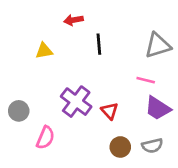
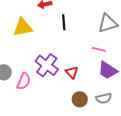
yellow triangle: (44, 51) -> (23, 27), size x1.5
pink semicircle: (45, 138) -> (24, 81), moved

